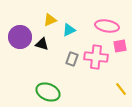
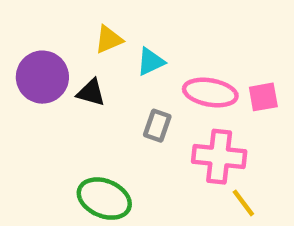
pink ellipse: (107, 26) -> (210, 93), moved
pink cross: (96, 57) -> (219, 157), moved
yellow line: (121, 89) -> (243, 203), moved

